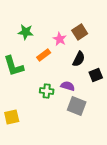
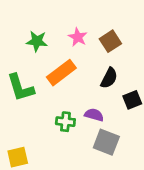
pink star: (60, 39) -> (78, 37), moved
orange rectangle: (44, 55) -> (61, 73), size x1.5

